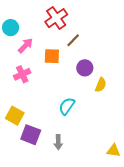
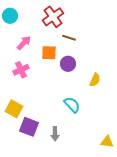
cyan circle: (11, 28) -> (10, 16), moved
brown line: (73, 40) -> (69, 38), turned 64
purple circle: (85, 68) -> (68, 64), moved
cyan semicircle: (67, 106) -> (72, 105), moved, turned 102

